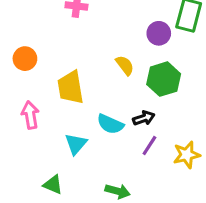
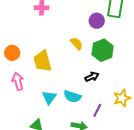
orange circle: (25, 59) -> (12, 53), moved
cyan semicircle: (110, 124) -> (72, 96), moved
purple line: (149, 146) -> (97, 110), moved

